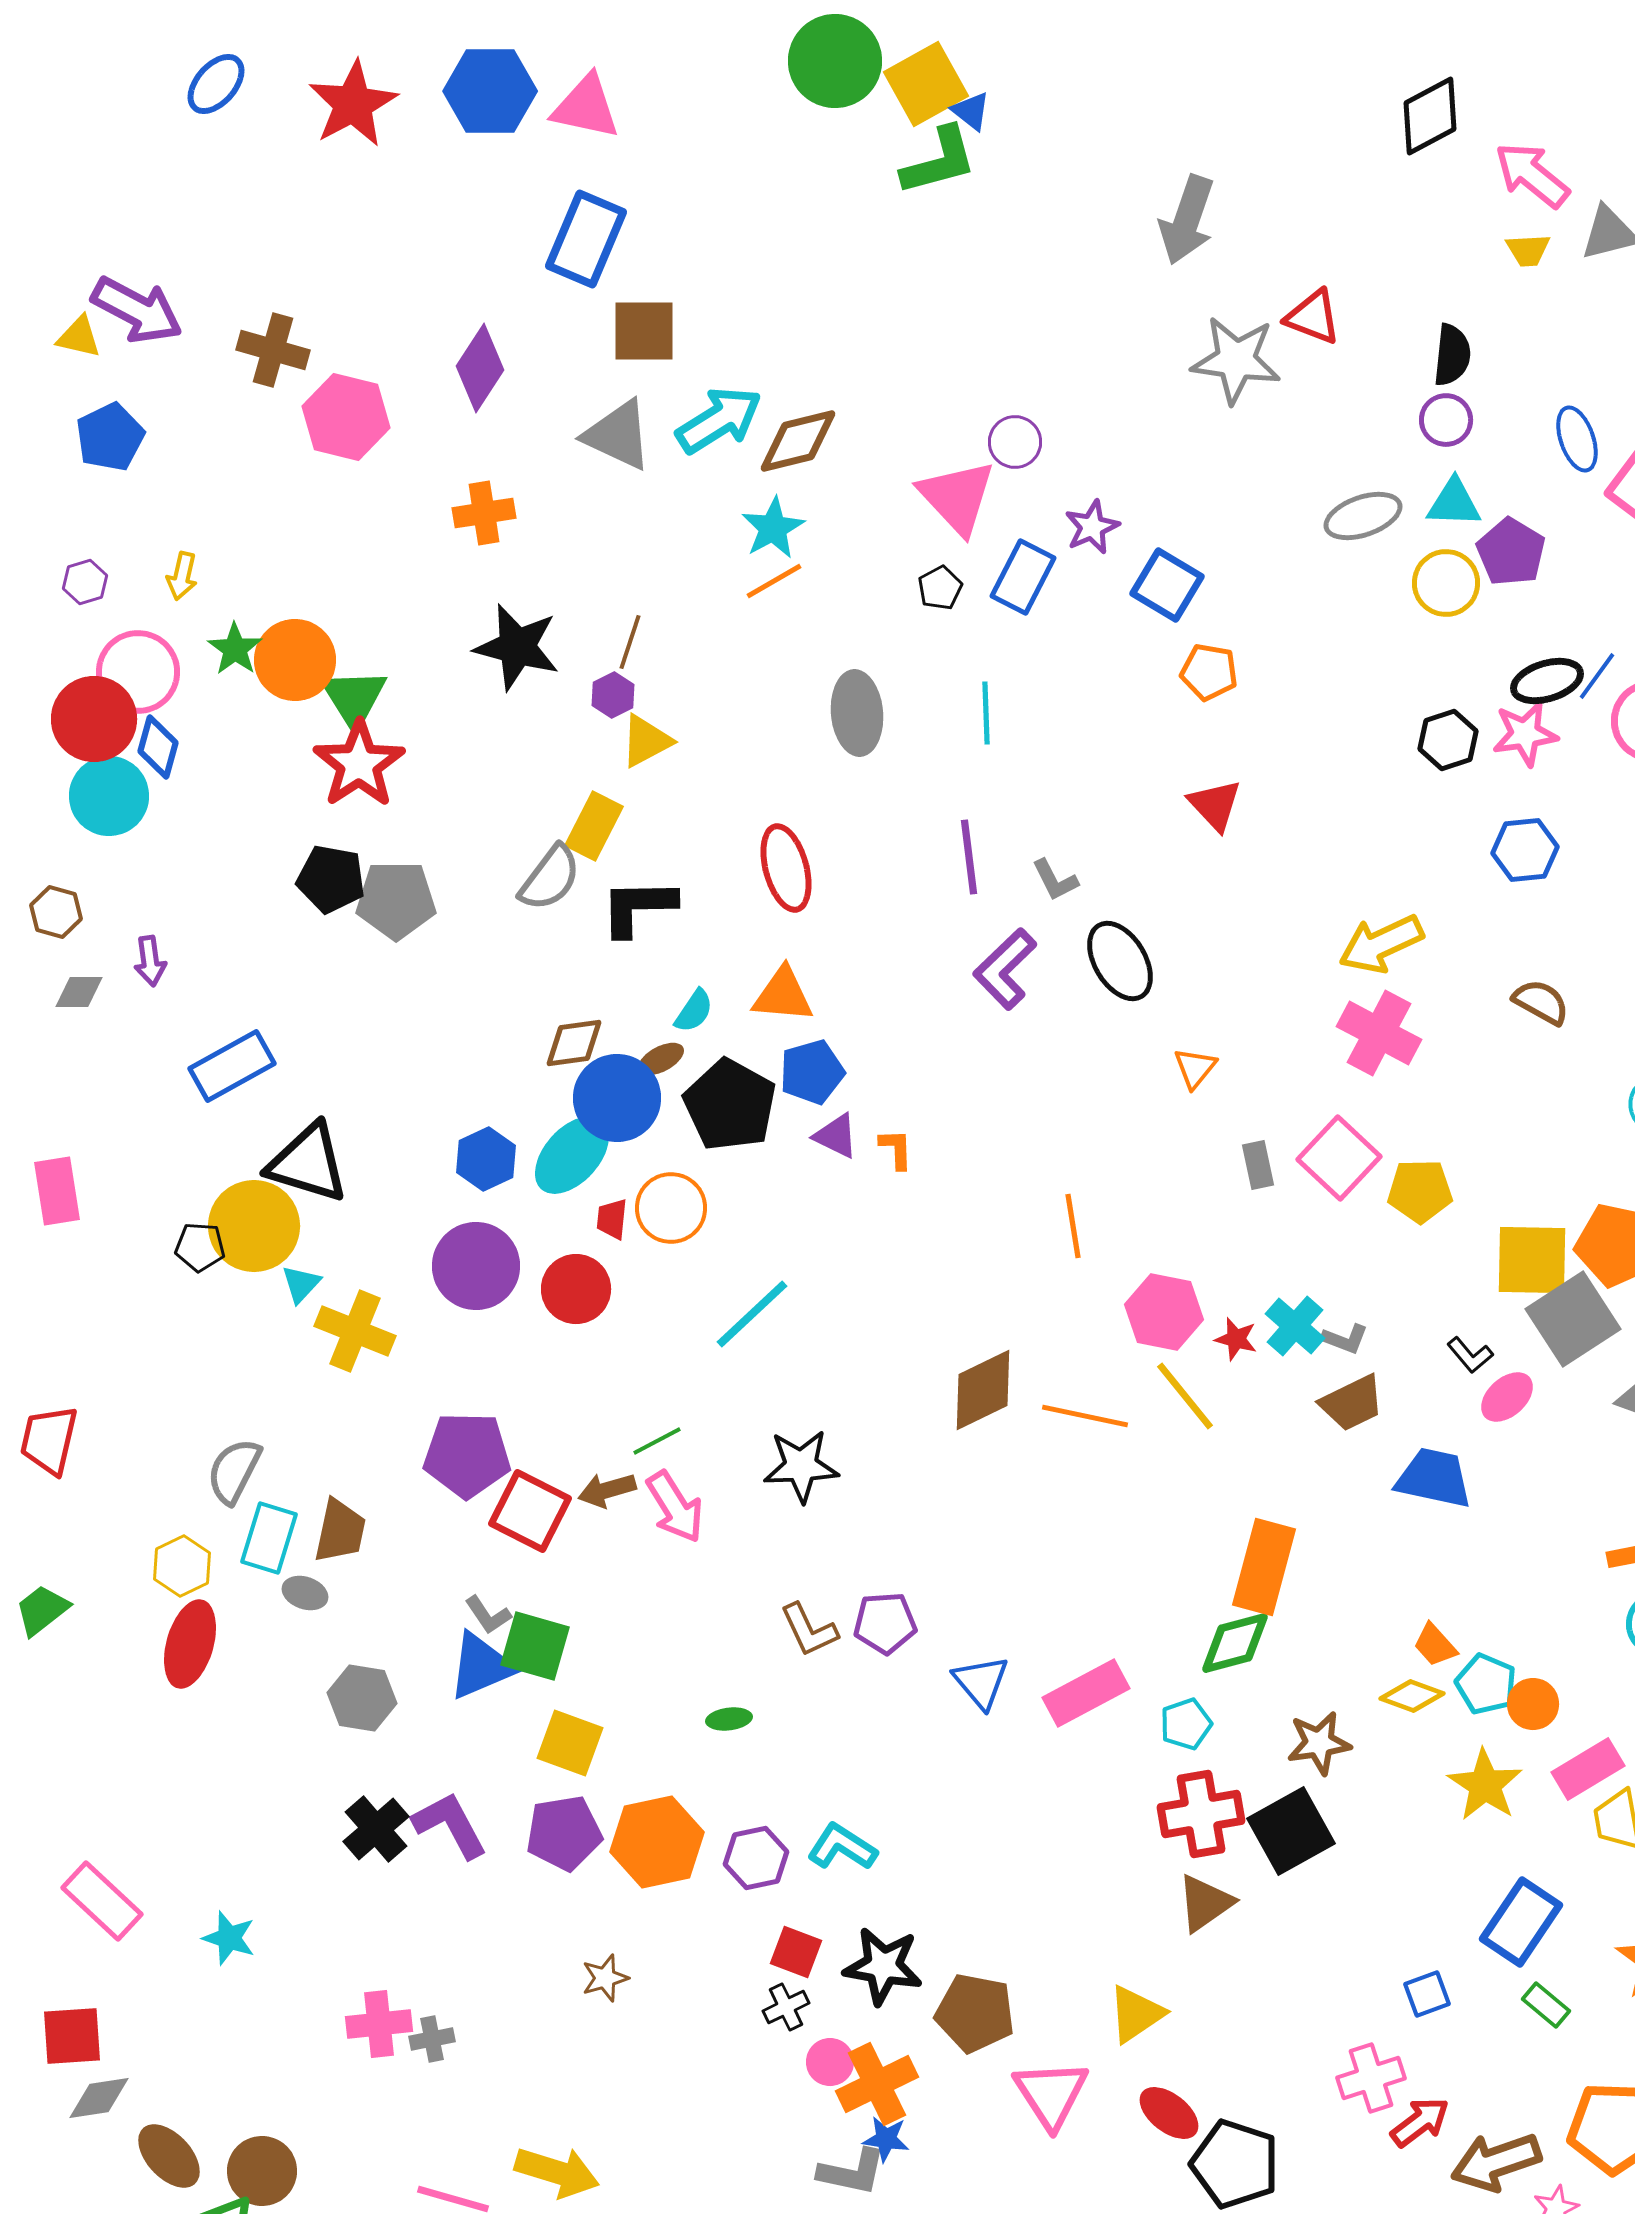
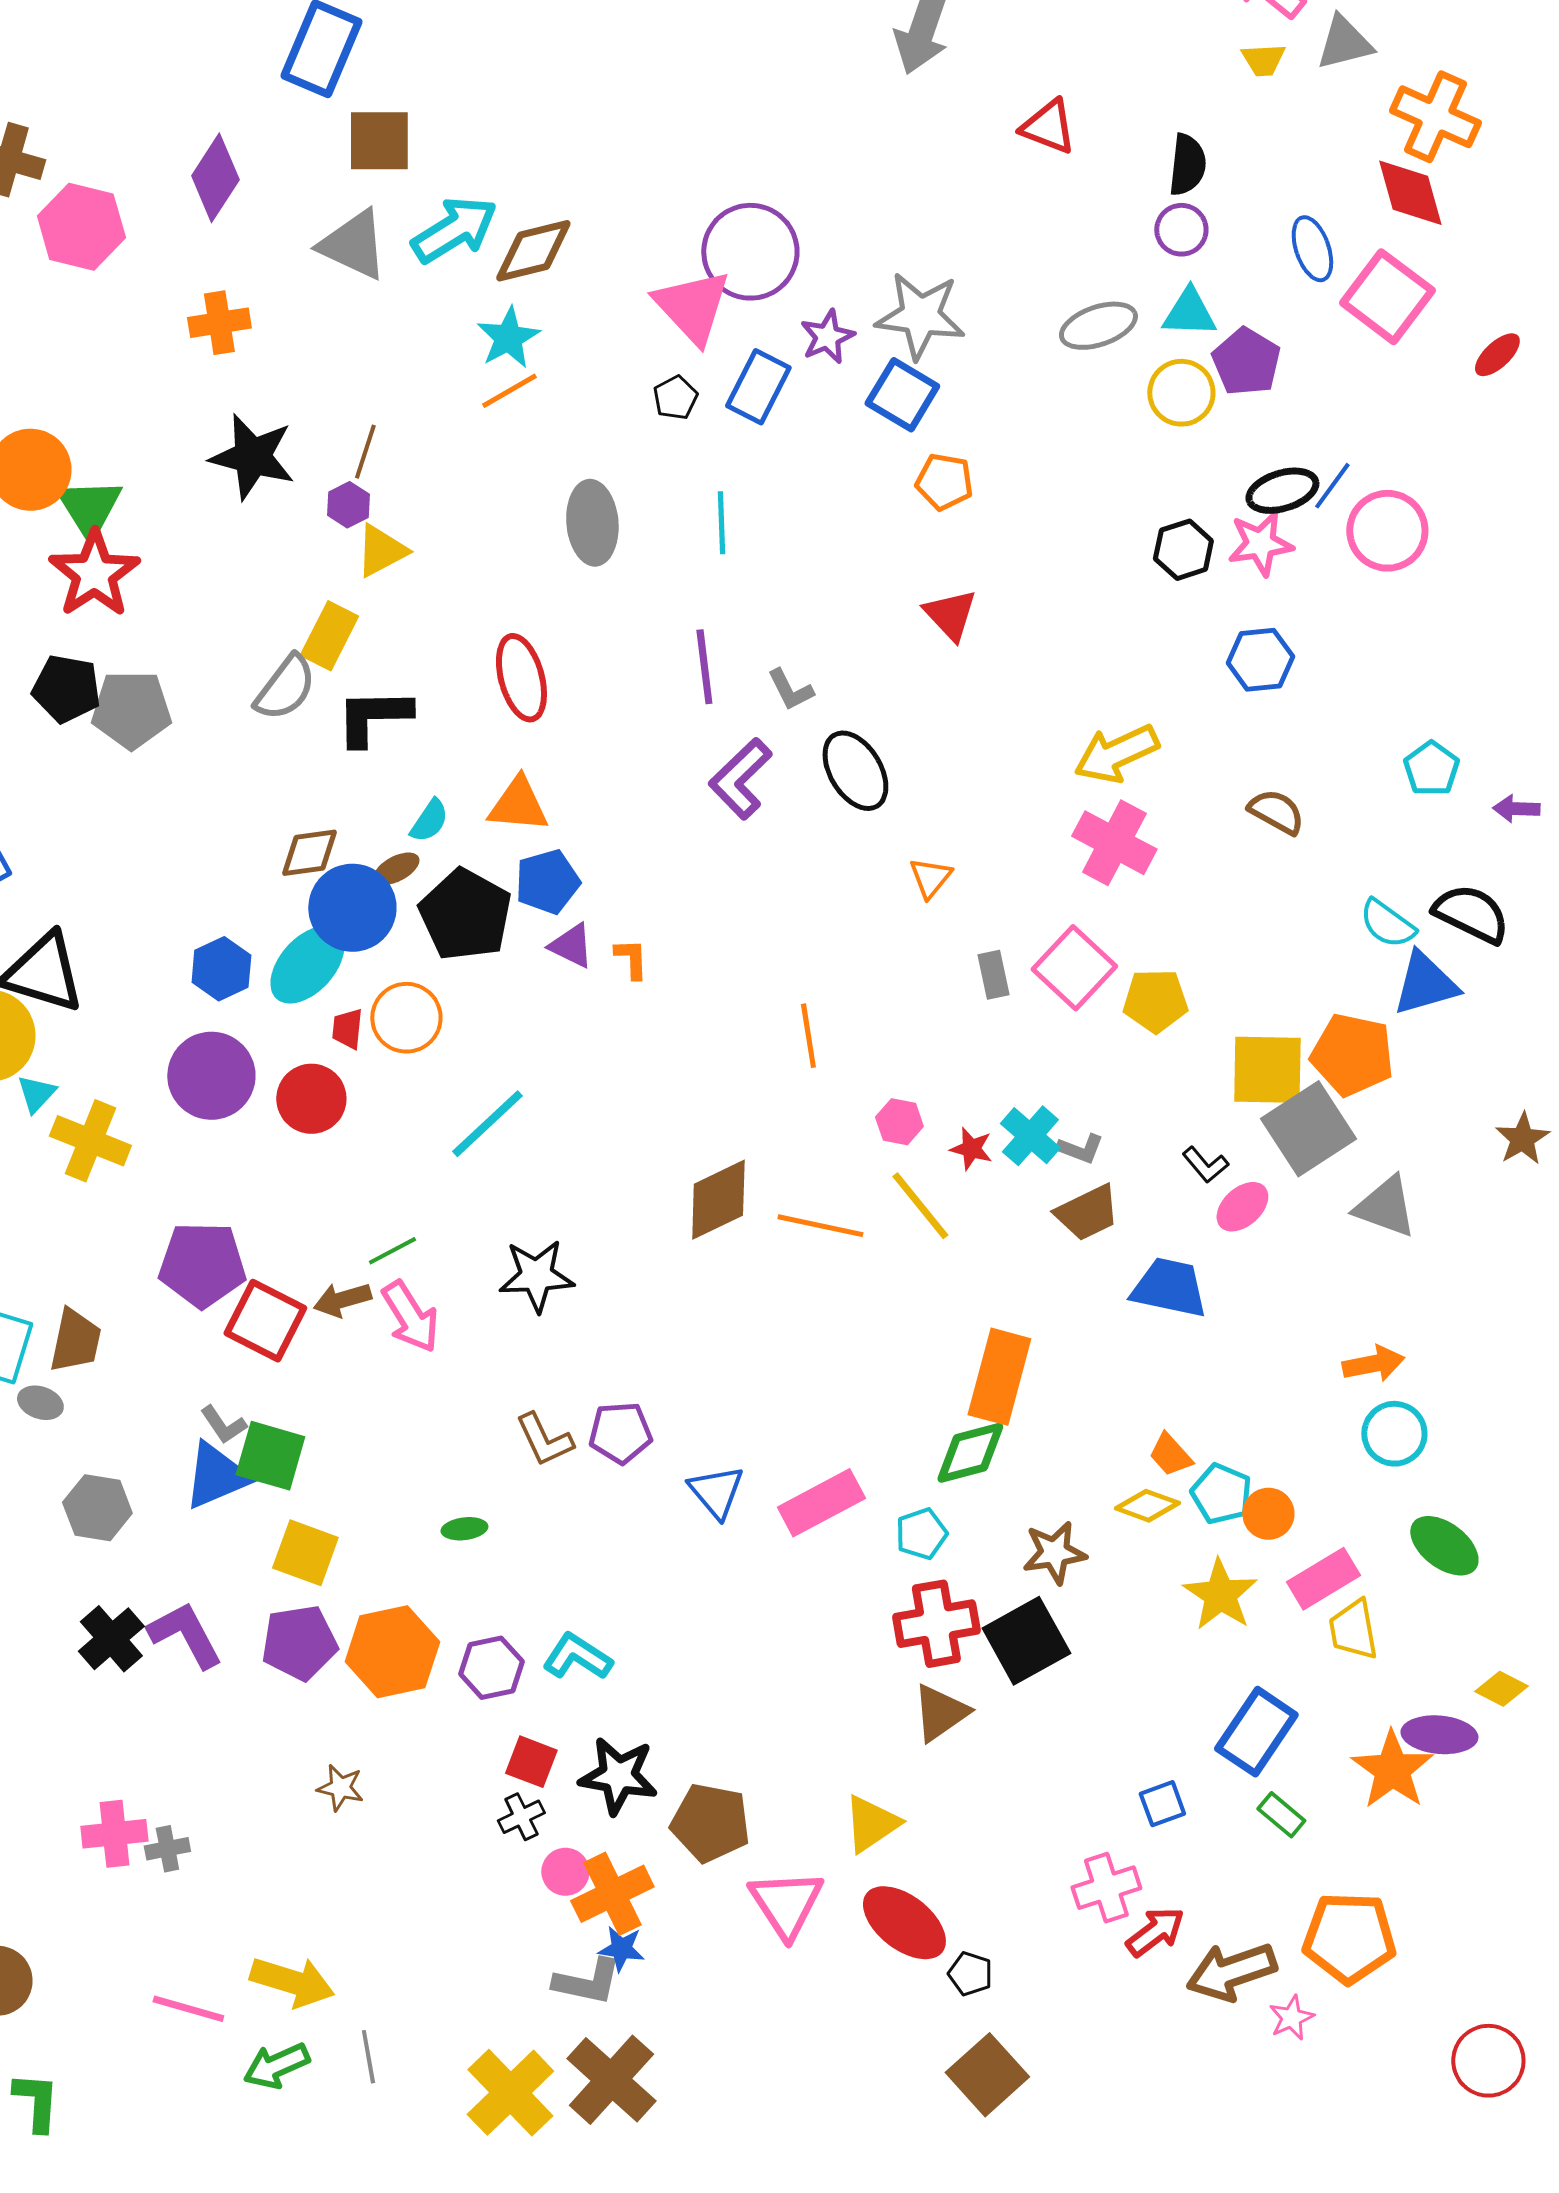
gray star: (1236, 360) -> (920, 316), moved
purple circle: (1015, 442) -> (750, 252), size x1.8
pink hexagon: (1164, 1312) -> (899, 1122), size x0.6
brown star: (605, 1978) -> (340, 1788), turned 30
red ellipse: (1169, 2113) -> (904, 1923), size x1.4
black pentagon: (1235, 2164) -> (970, 1974), size x0.5

